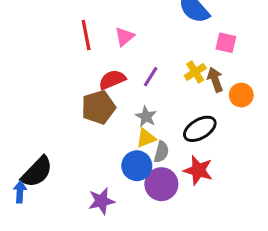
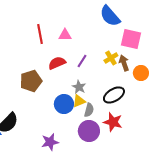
pink triangle: (124, 37) -> (65, 35), turned 40
pink square: (226, 43) -> (131, 39), size x1.5
brown pentagon: (98, 107) -> (31, 81), moved
blue circle: (137, 166) -> (64, 104), moved

